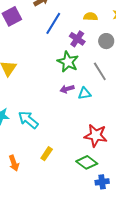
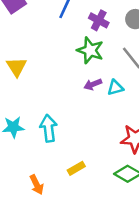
cyan arrow: (28, 120) -> (49, 128), turned 50
yellow rectangle: (47, 154) -> (76, 168), turned 32

